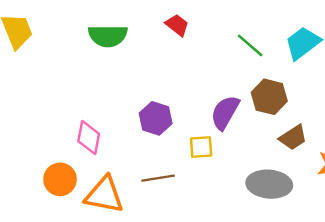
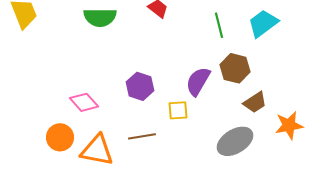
green line: (250, 45) -> (219, 25), turned 35
pink diamond: (89, 137) -> (84, 102), turned -52
gray ellipse: (269, 184) -> (235, 141), turned -36

